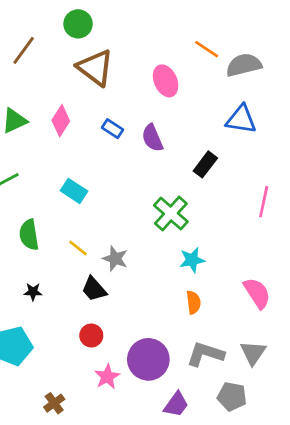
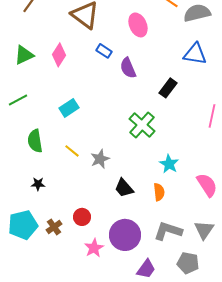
blue rectangle: (113, 129) -> (104, 51), moved
cyan rectangle: (74, 191) -> (69, 108), turned -66
gray star: (115, 259) -> (100, 159), turned 30
cyan star: (192, 260) -> (169, 164), moved, turned -30
black trapezoid: (94, 289) -> (124, 188), moved
brown cross: (54, 403) -> (54, 227), moved

